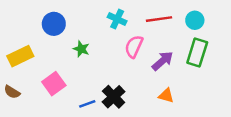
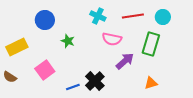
pink semicircle: (134, 47) -> (112, 39), turned -102
green rectangle: (197, 53) -> (151, 44), moved
purple arrow: (163, 61) -> (125, 61), moved
orange triangle: (166, 96) -> (151, 83), moved, turned -32

